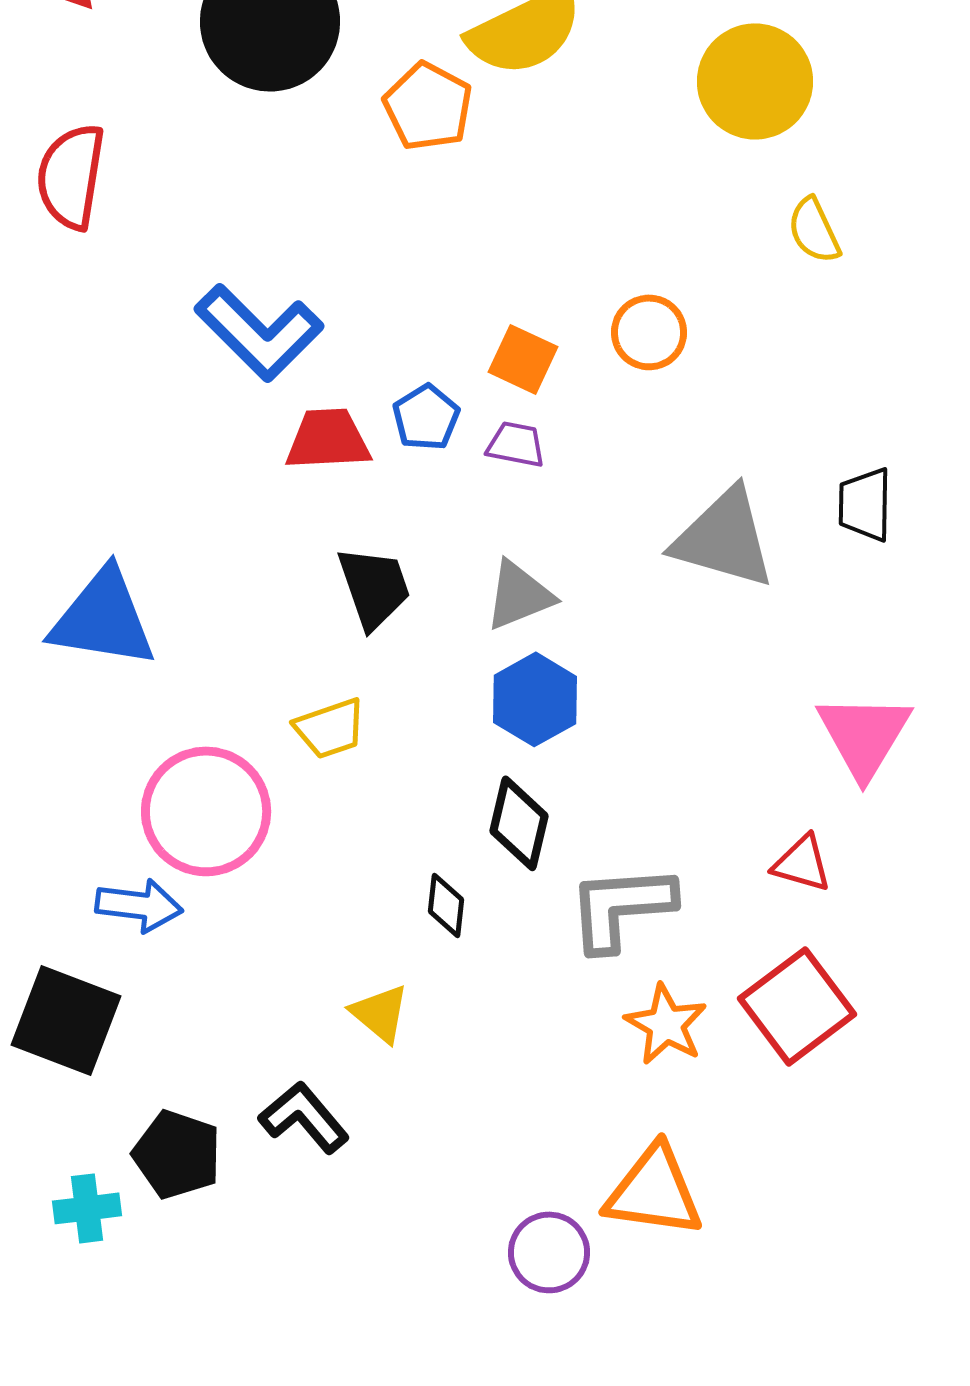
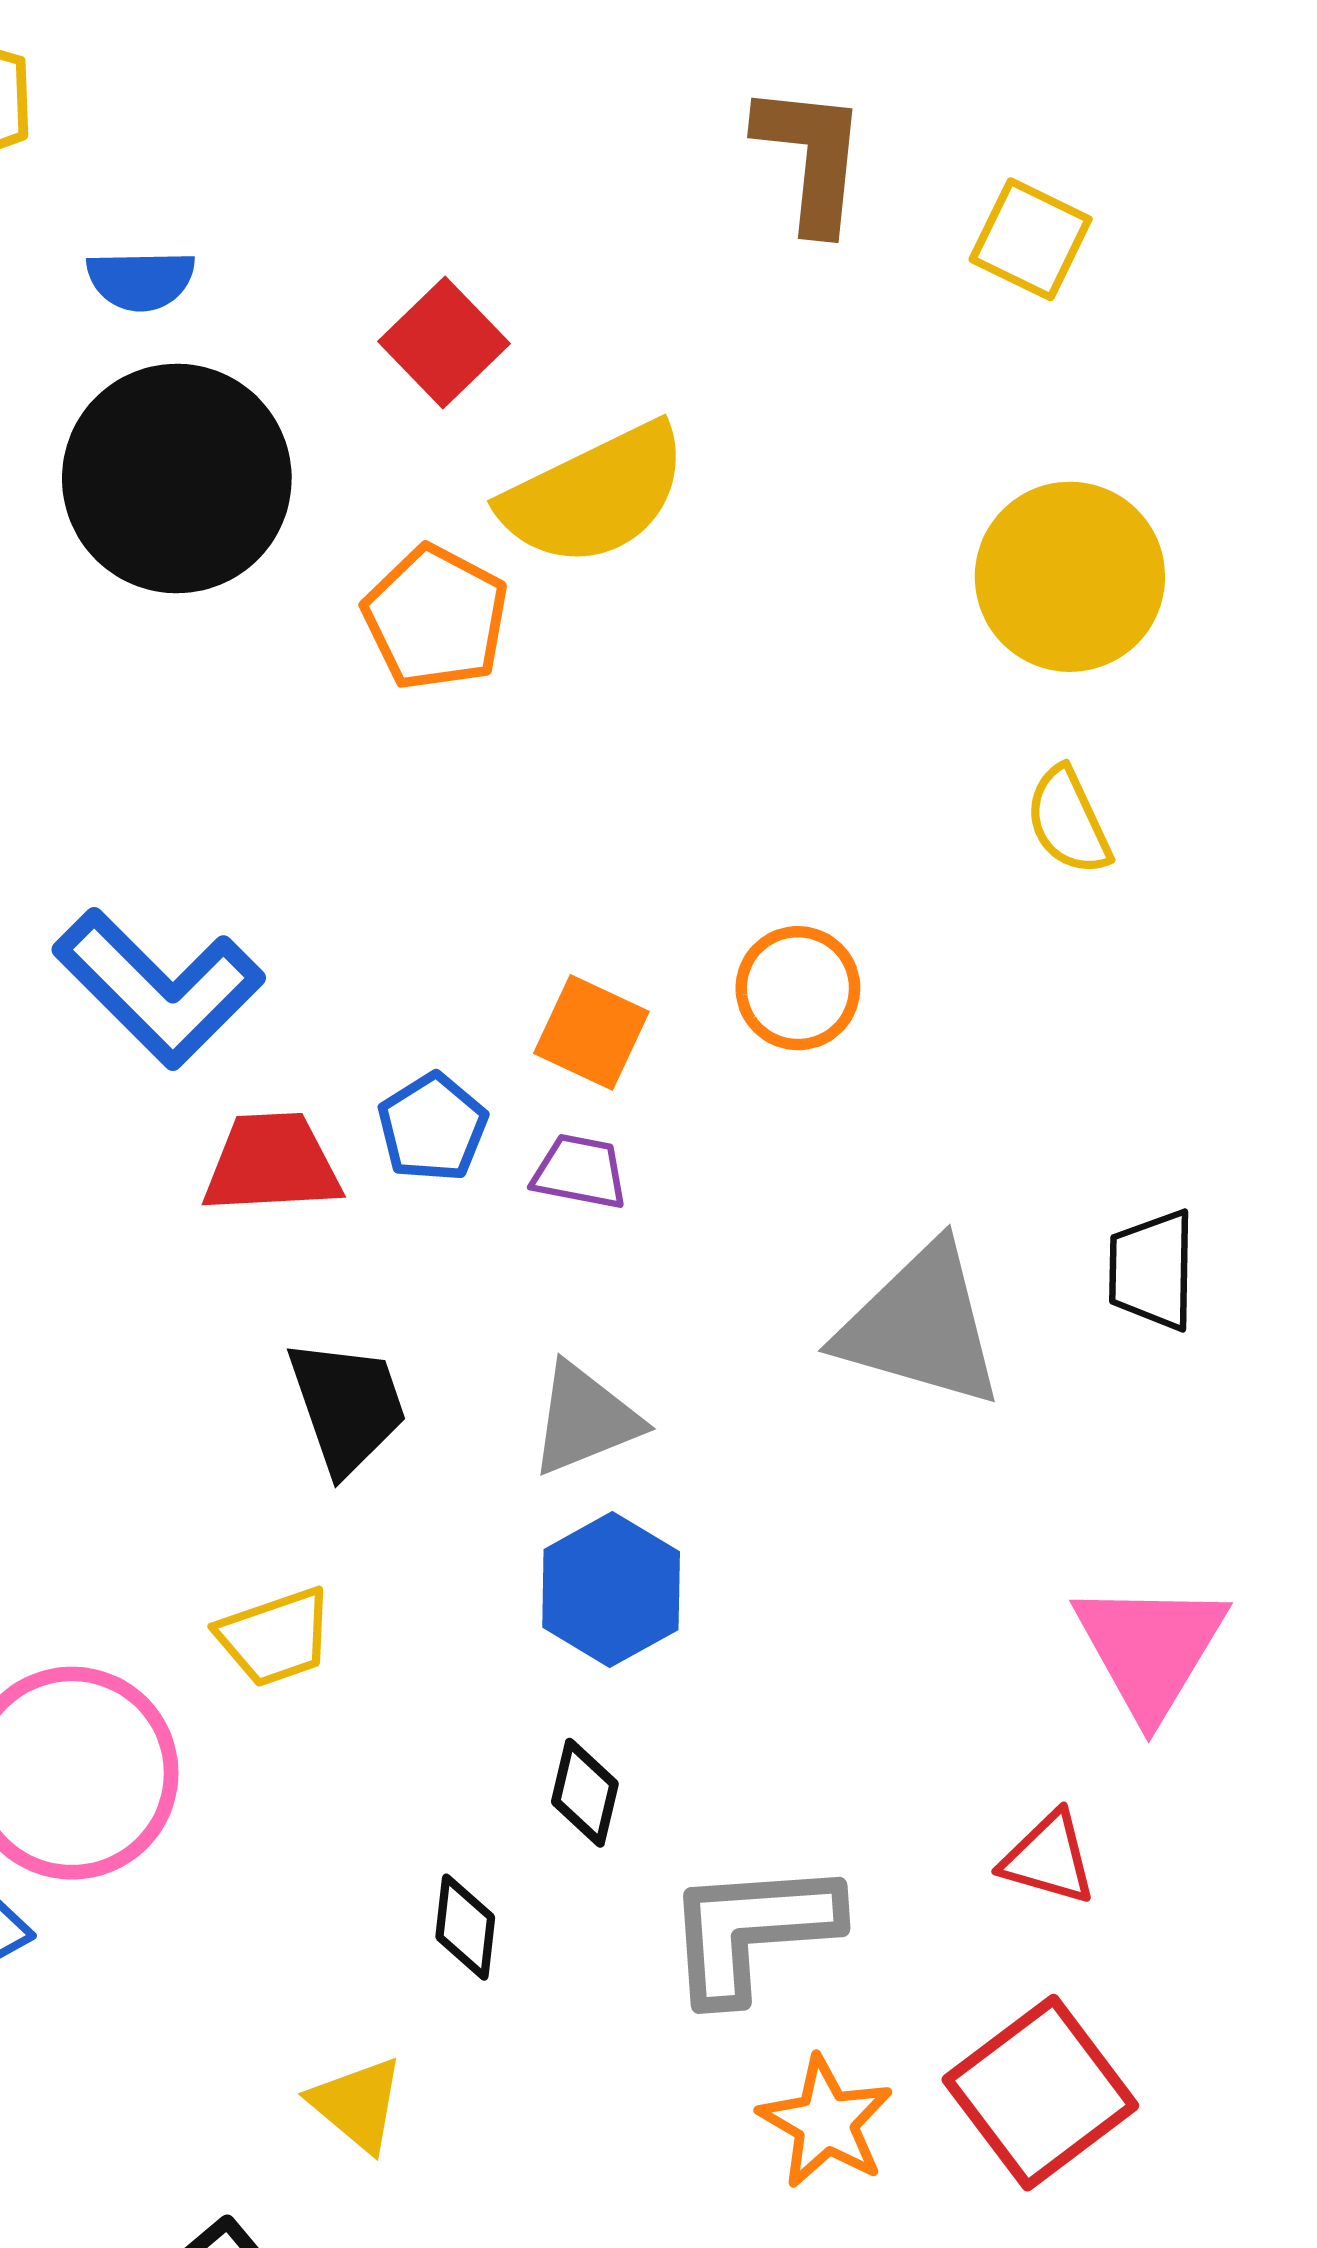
yellow circle: (755, 81) -> (1070, 577), moved
black diamond: (519, 823) -> (585, 1793), size x0.7

